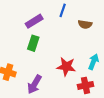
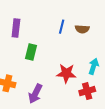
blue line: (63, 10) -> (62, 27), moved
purple rectangle: (34, 21) -> (16, 28), moved, turned -48

